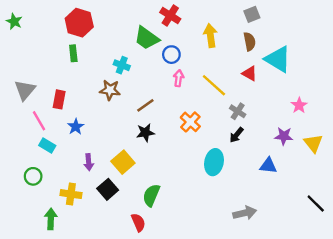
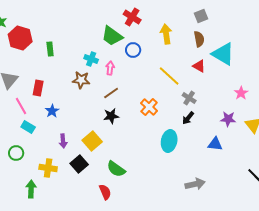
red hexagon: (79, 23) -> (20, 38), moved
pink arrow: (179, 78) -> (110, 68), moved
green semicircle: (151, 195) -> (116, 169), turned -78

